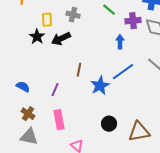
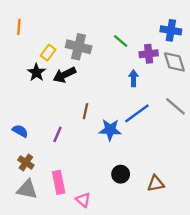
gray cross: (73, 15) -> (79, 47), size x1.5
yellow rectangle: (47, 20) -> (48, 53), turned 40
blue star: (100, 86) -> (110, 130), turned 30
pink rectangle: (59, 120) -> (59, 182), moved
brown triangle: (139, 132) -> (156, 184), size x0.7

